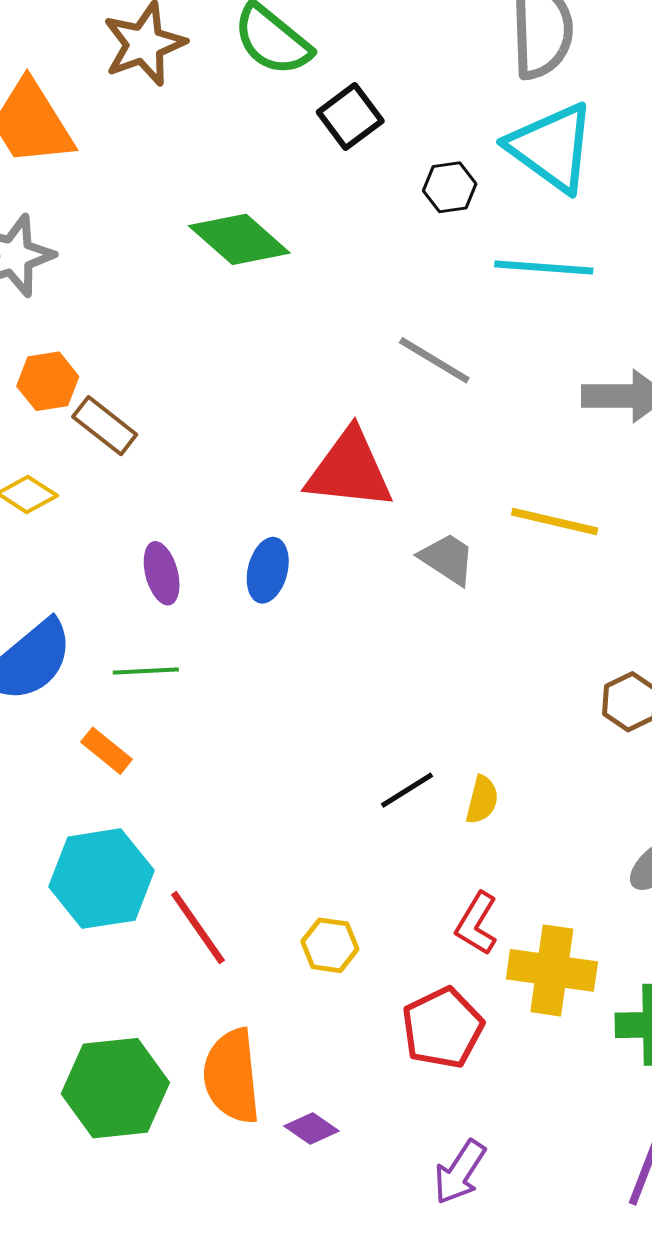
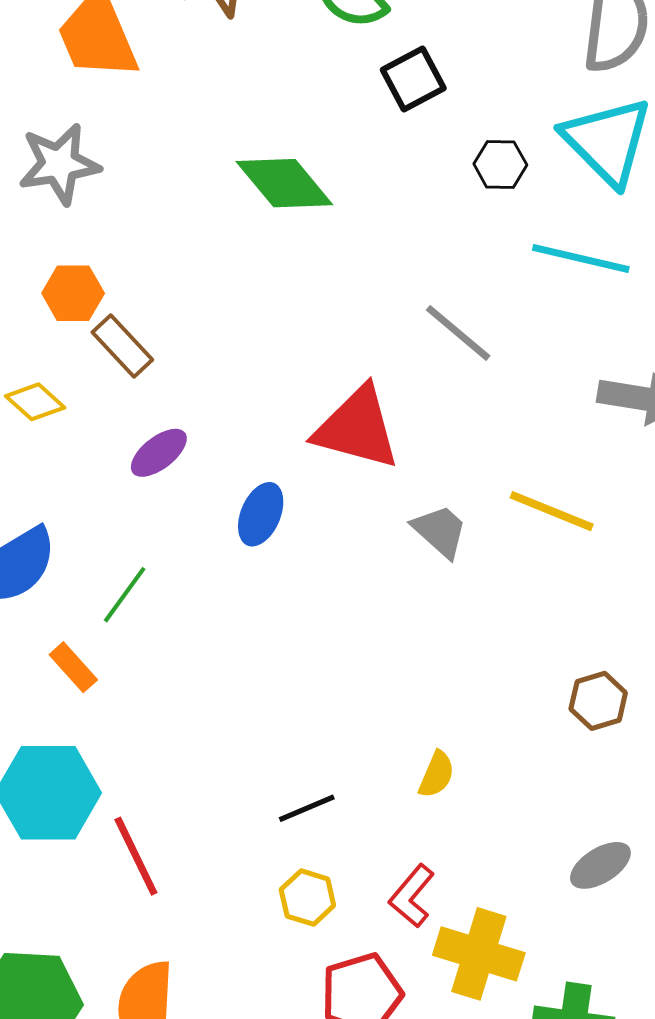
purple ellipse: (162, 573) -> (159, 453), moved, turned 58
green line: (146, 671) -> (125, 595), turned -60
black line: (407, 790) -> (307, 808), moved
yellow hexagon: (330, 945) -> (307, 898), moved

